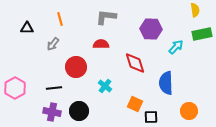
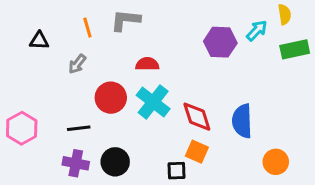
gray L-shape: (106, 17) -> (125, 20), moved
cyan arrow: (176, 47) -> (257, 30), moved
red diamond: (135, 63) -> (197, 117), moved
cyan cross: (105, 86) -> (153, 102), moved, size x1.6
black square: (151, 117) -> (176, 171), moved

